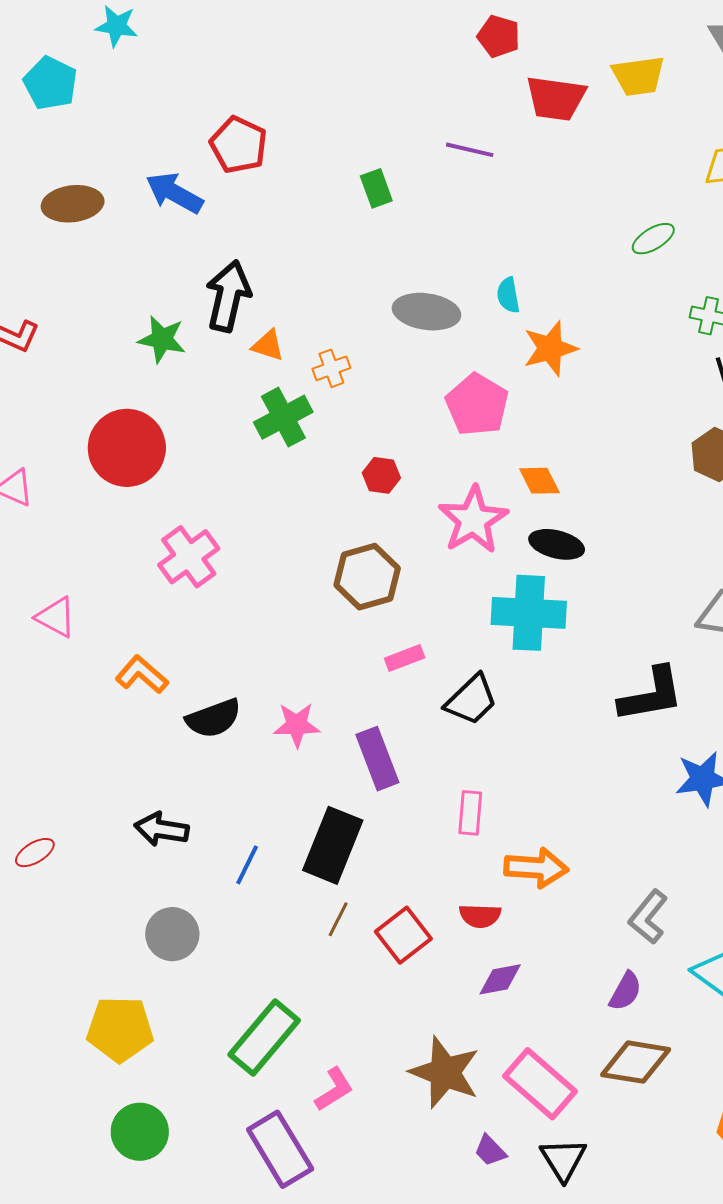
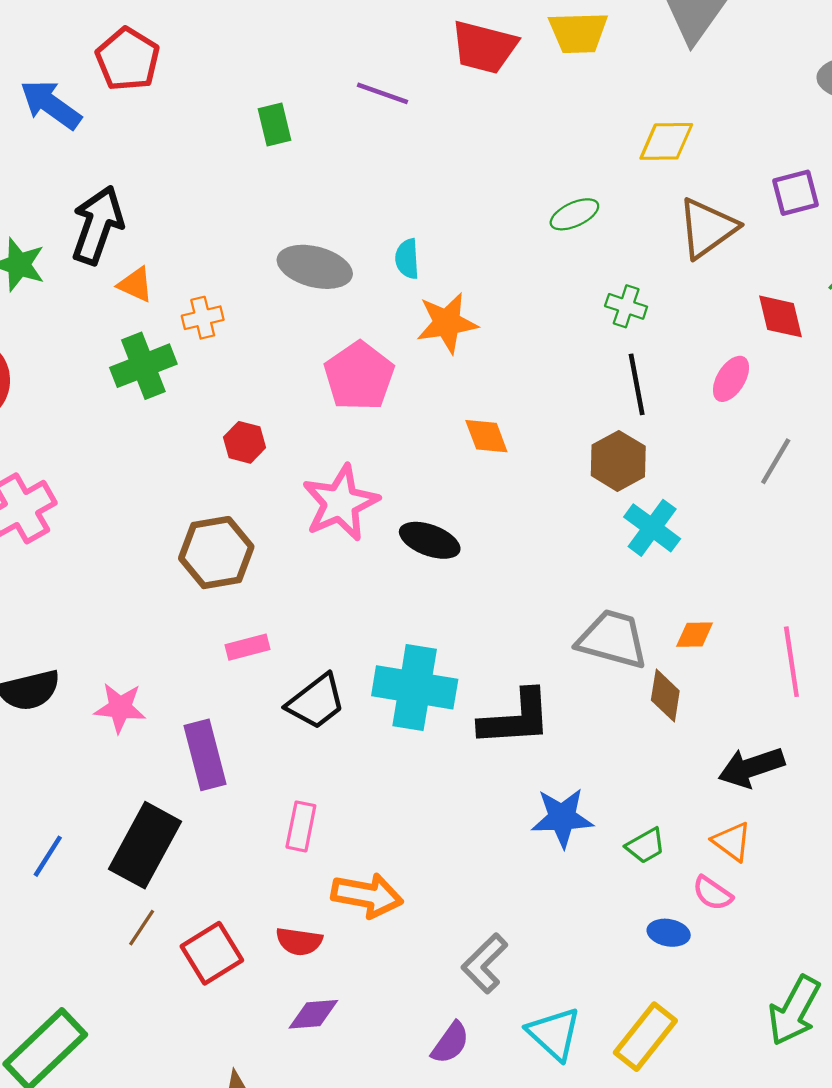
orange diamond: (539, 481) -> (486, 436), moved
cyan cross: (529, 613) -> (415, 687), moved

